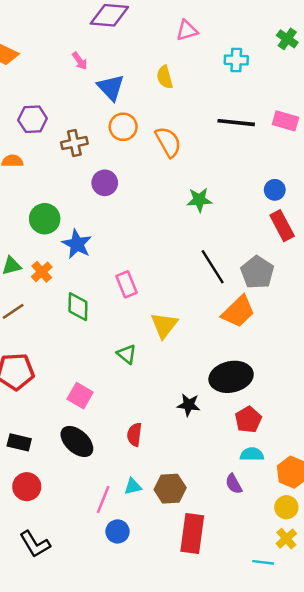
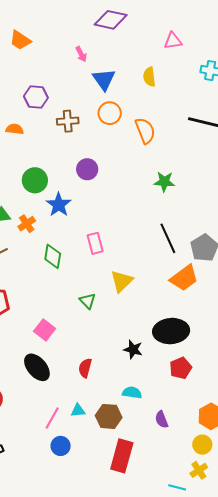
purple circle: (105, 183) -> (87, 169), moved
cyan semicircle: (252, 454) -> (132, 393), moved

